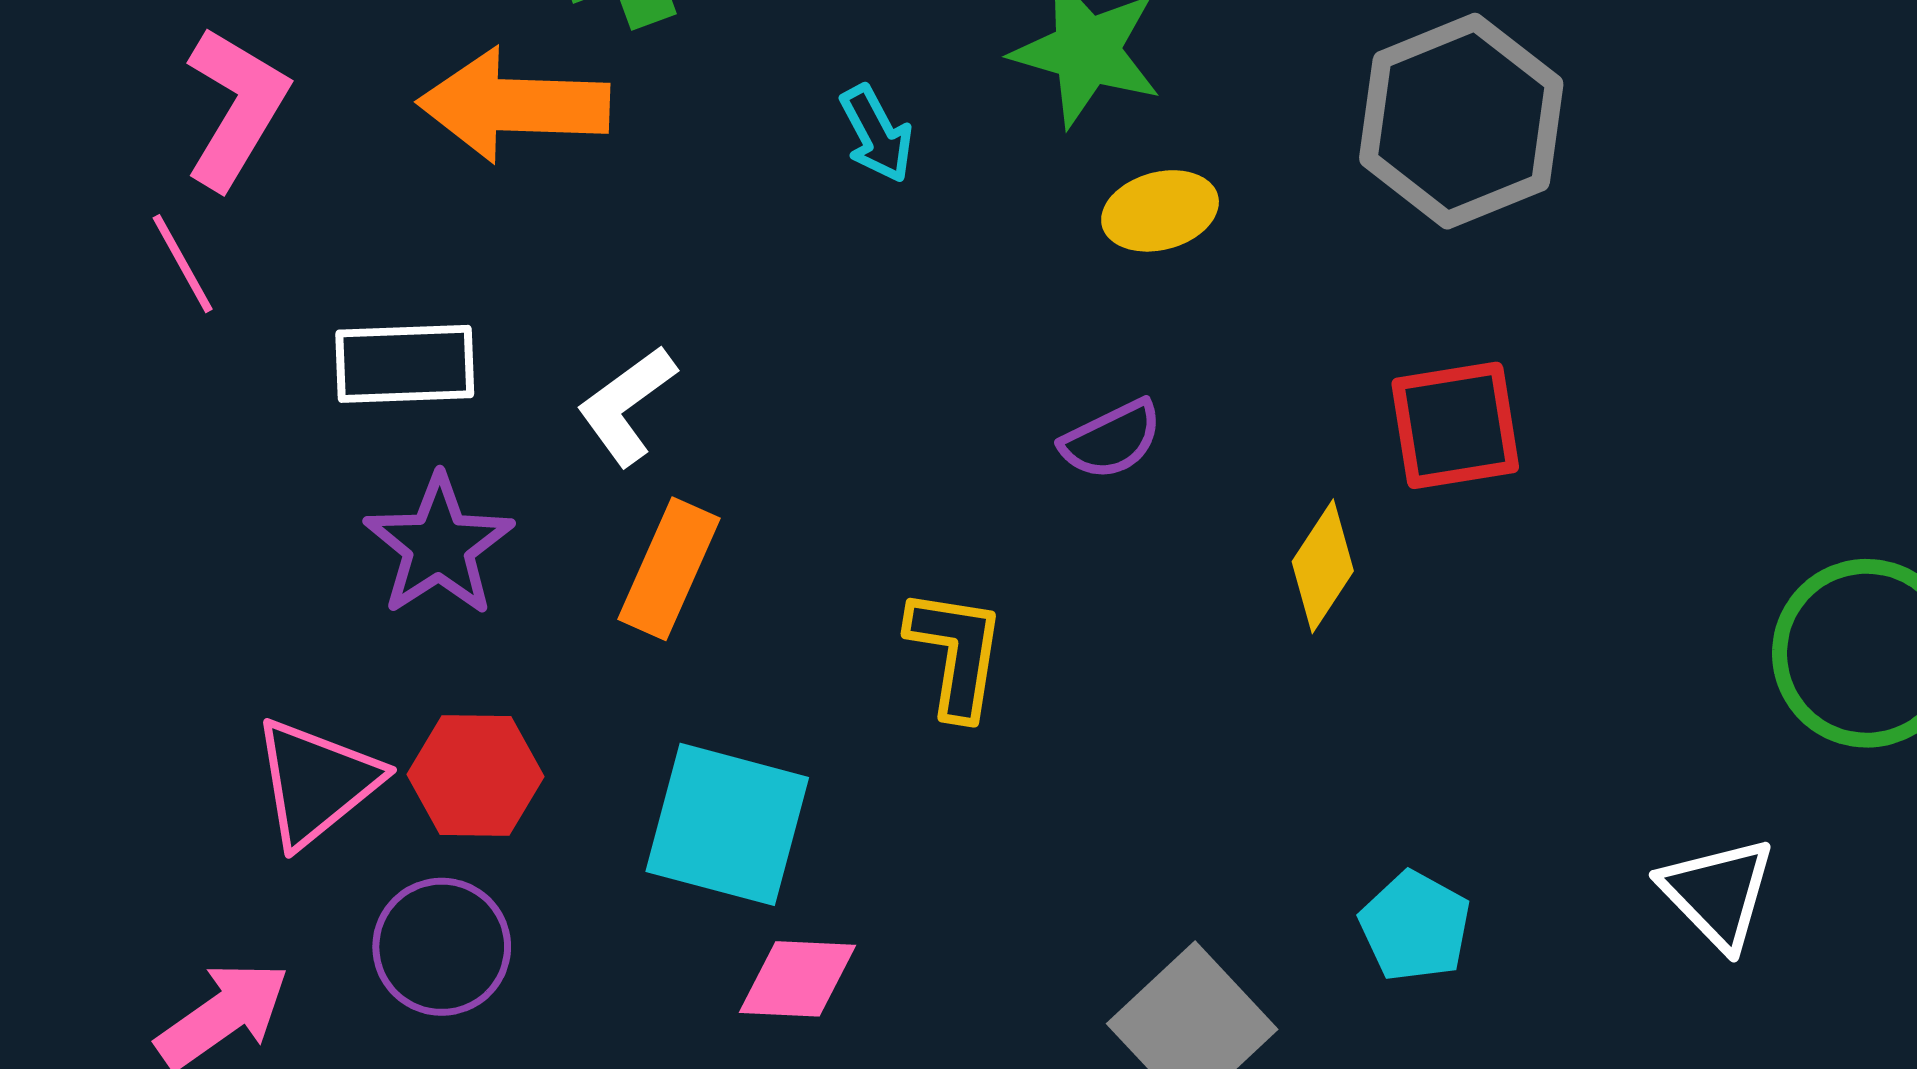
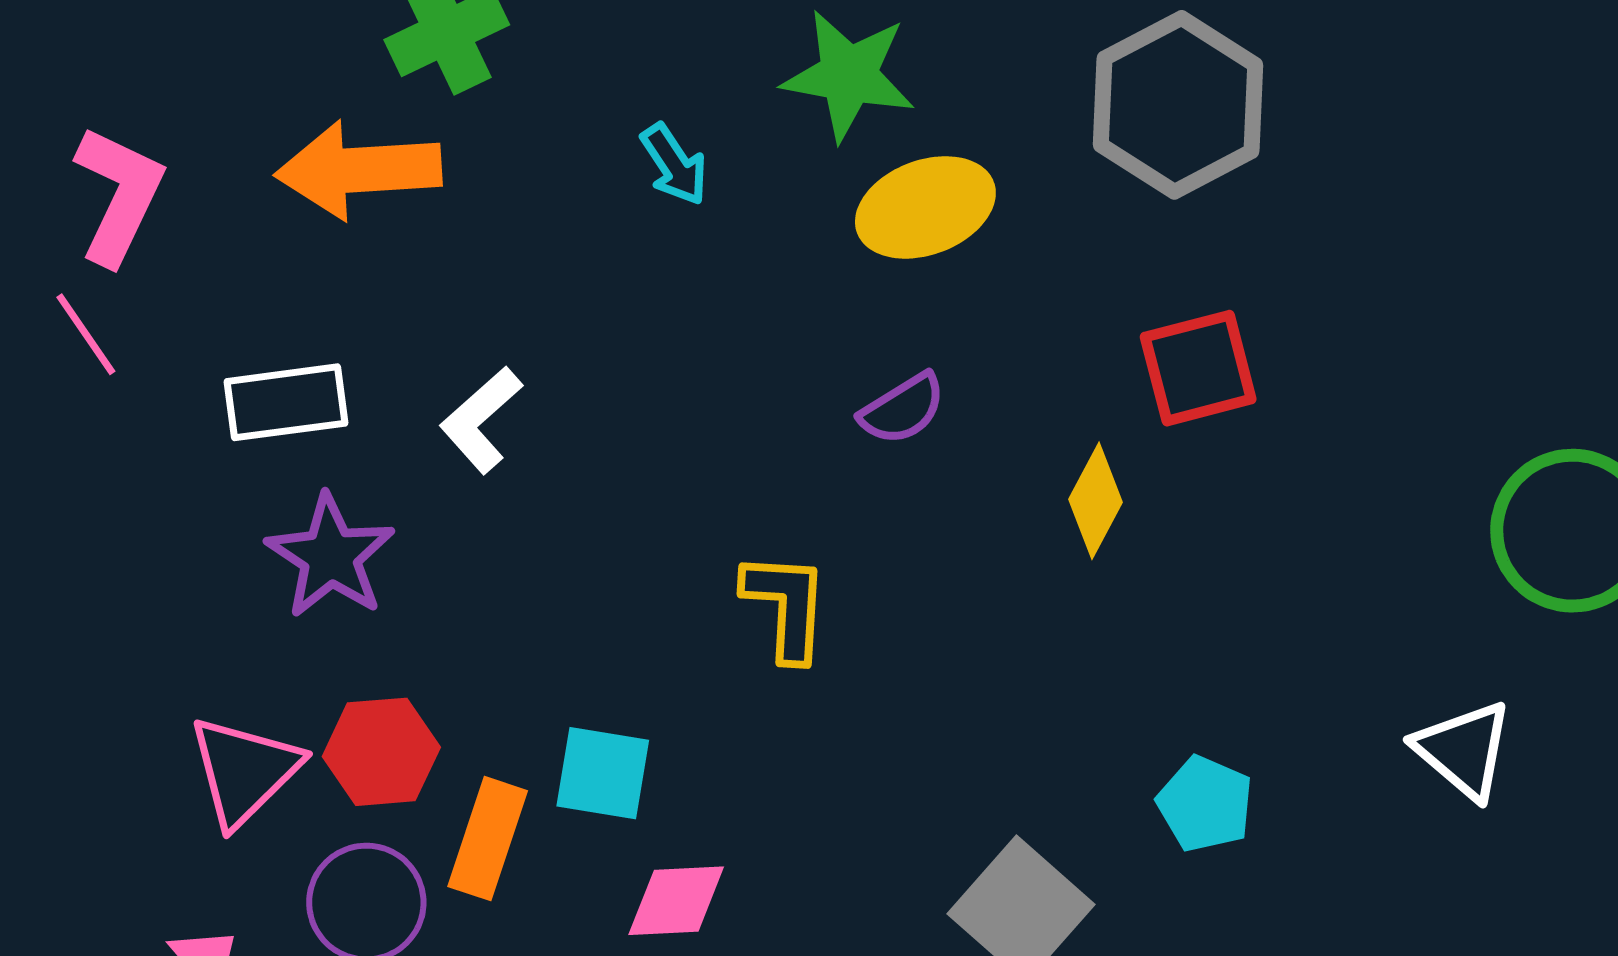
yellow ellipse: (1160, 211) -> (925, 207), size x1.4
orange rectangle: (669, 569) -> (488, 839), moved
cyan square: (727, 824) -> (603, 773), size x0.7

